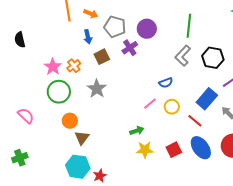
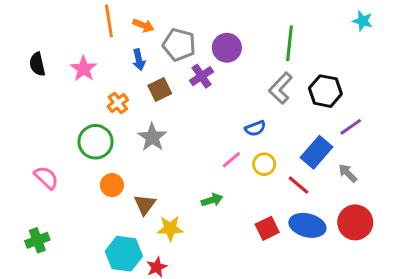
pink star: (53, 67) -> (84, 69), moved
brown triangle: (82, 138) -> (145, 204), moved
blue ellipse: (201, 148) -> (307, 225), turned -40
yellow star: (145, 150) -> (170, 228), moved

